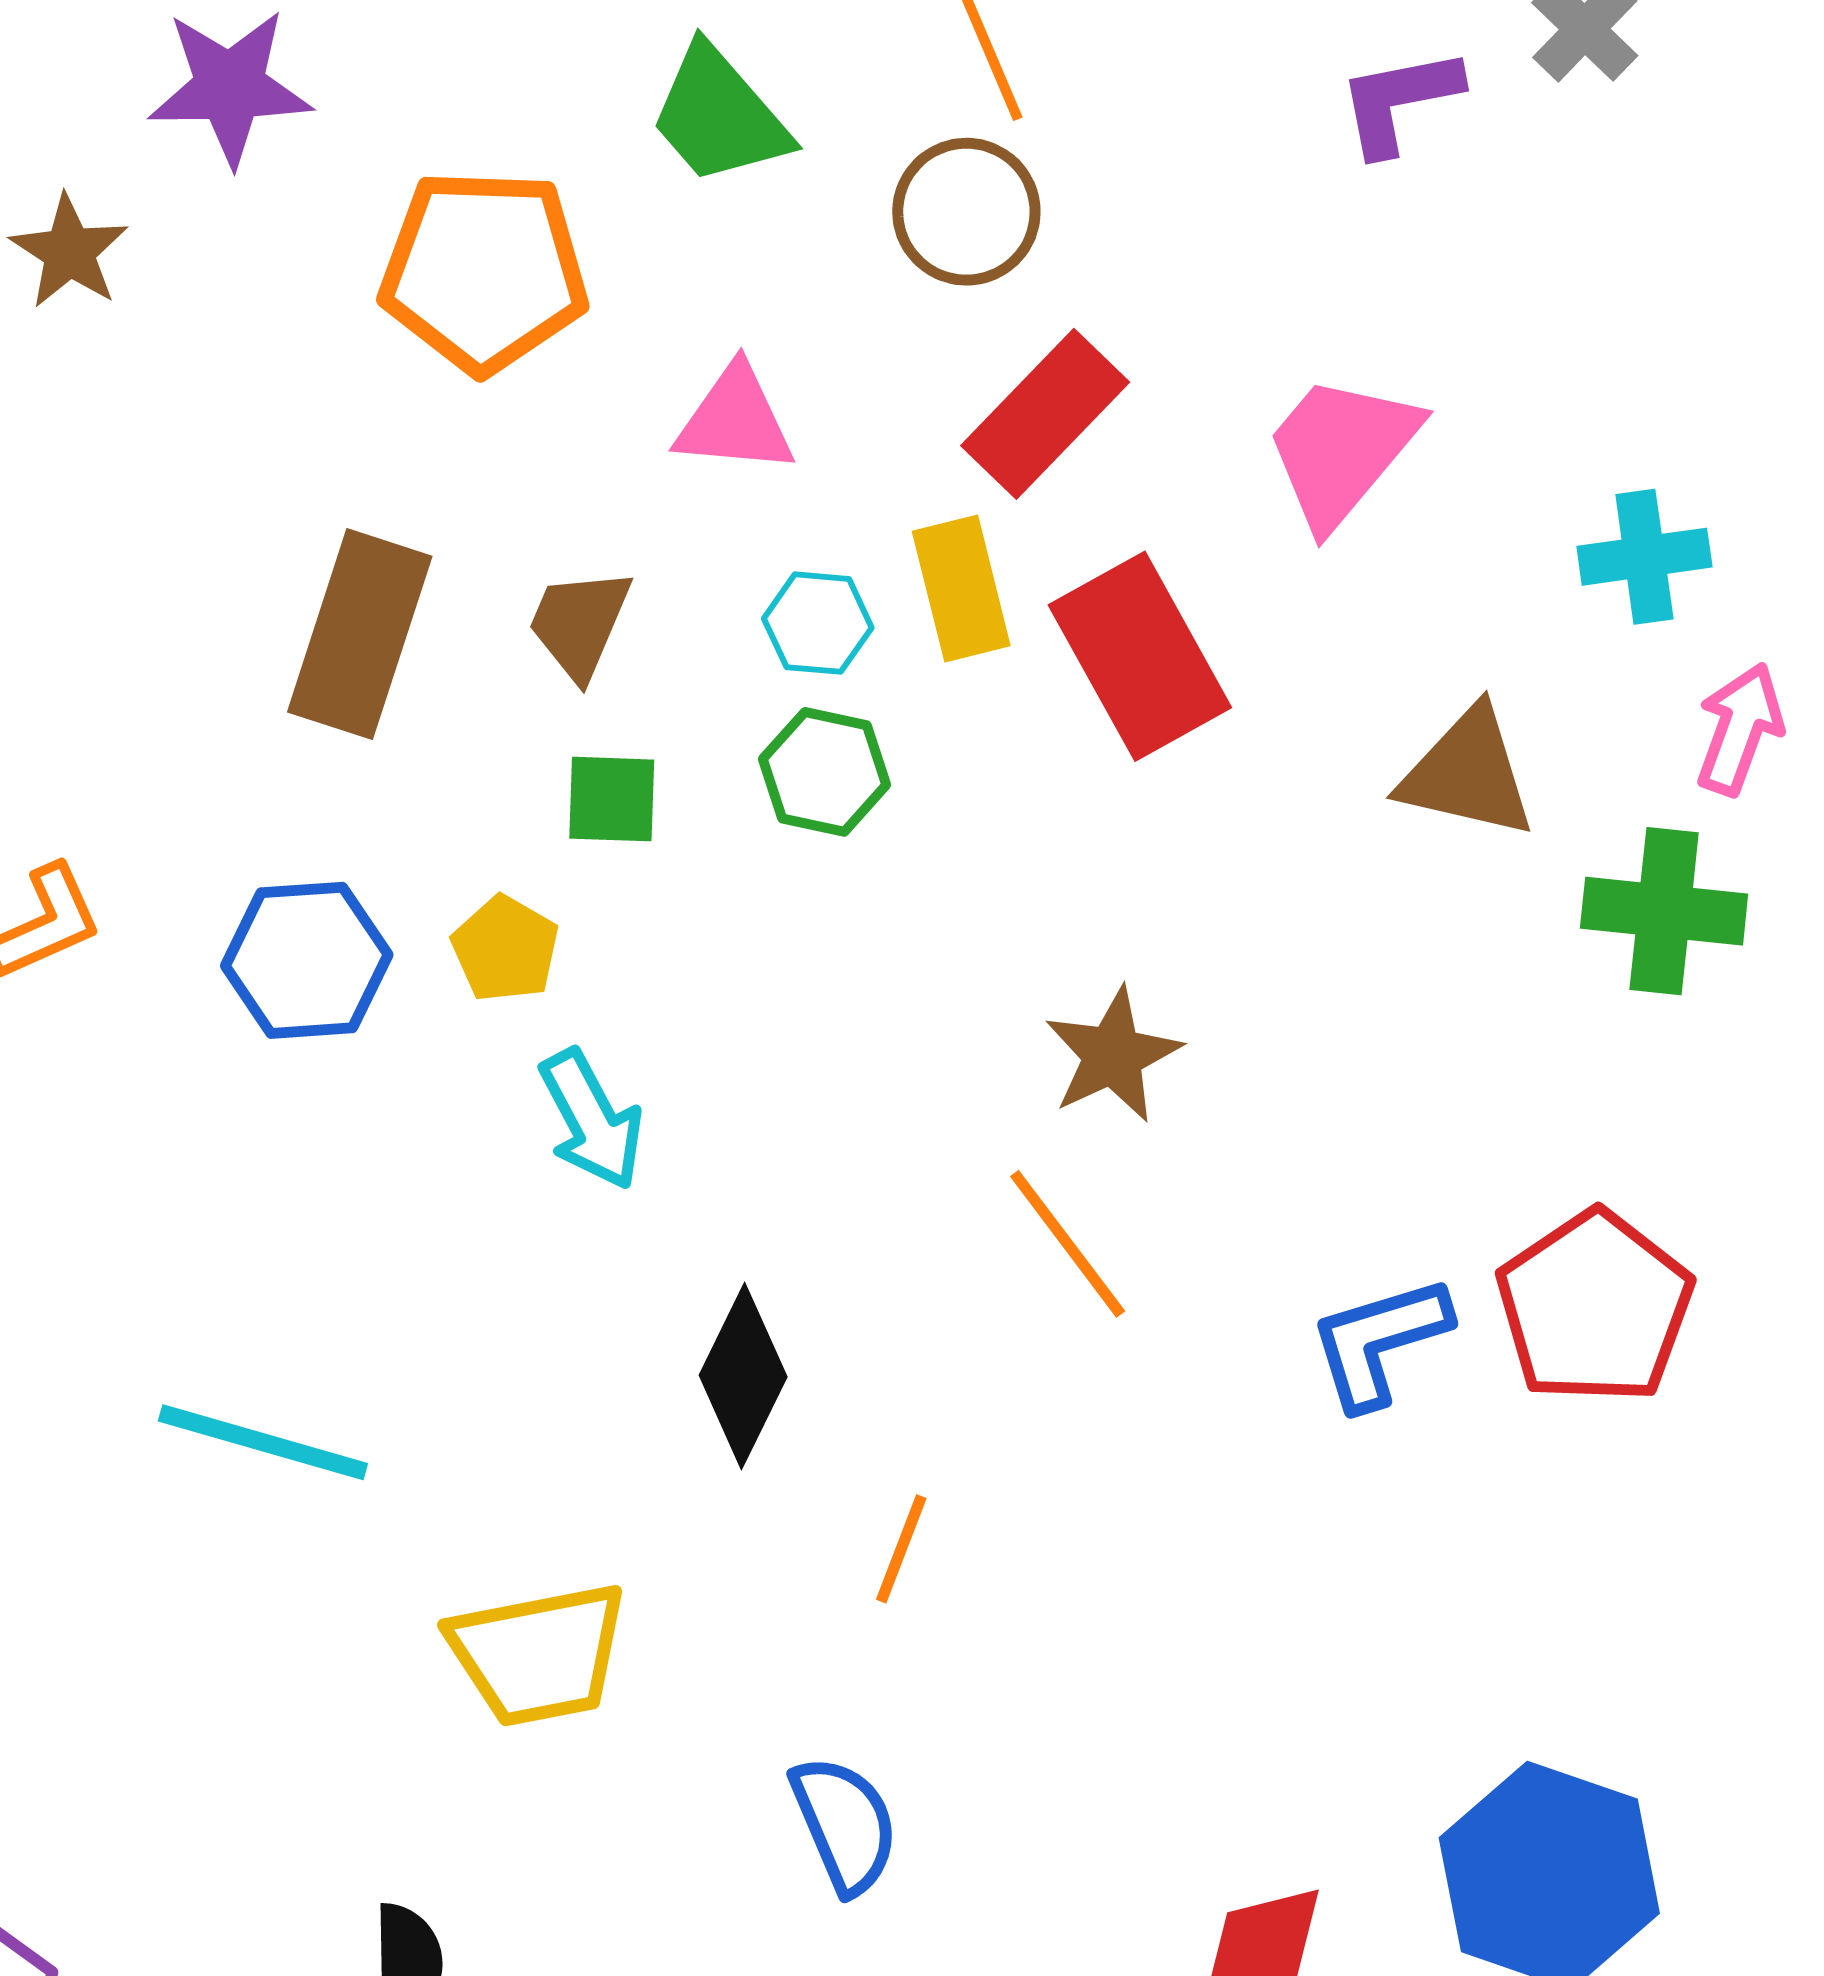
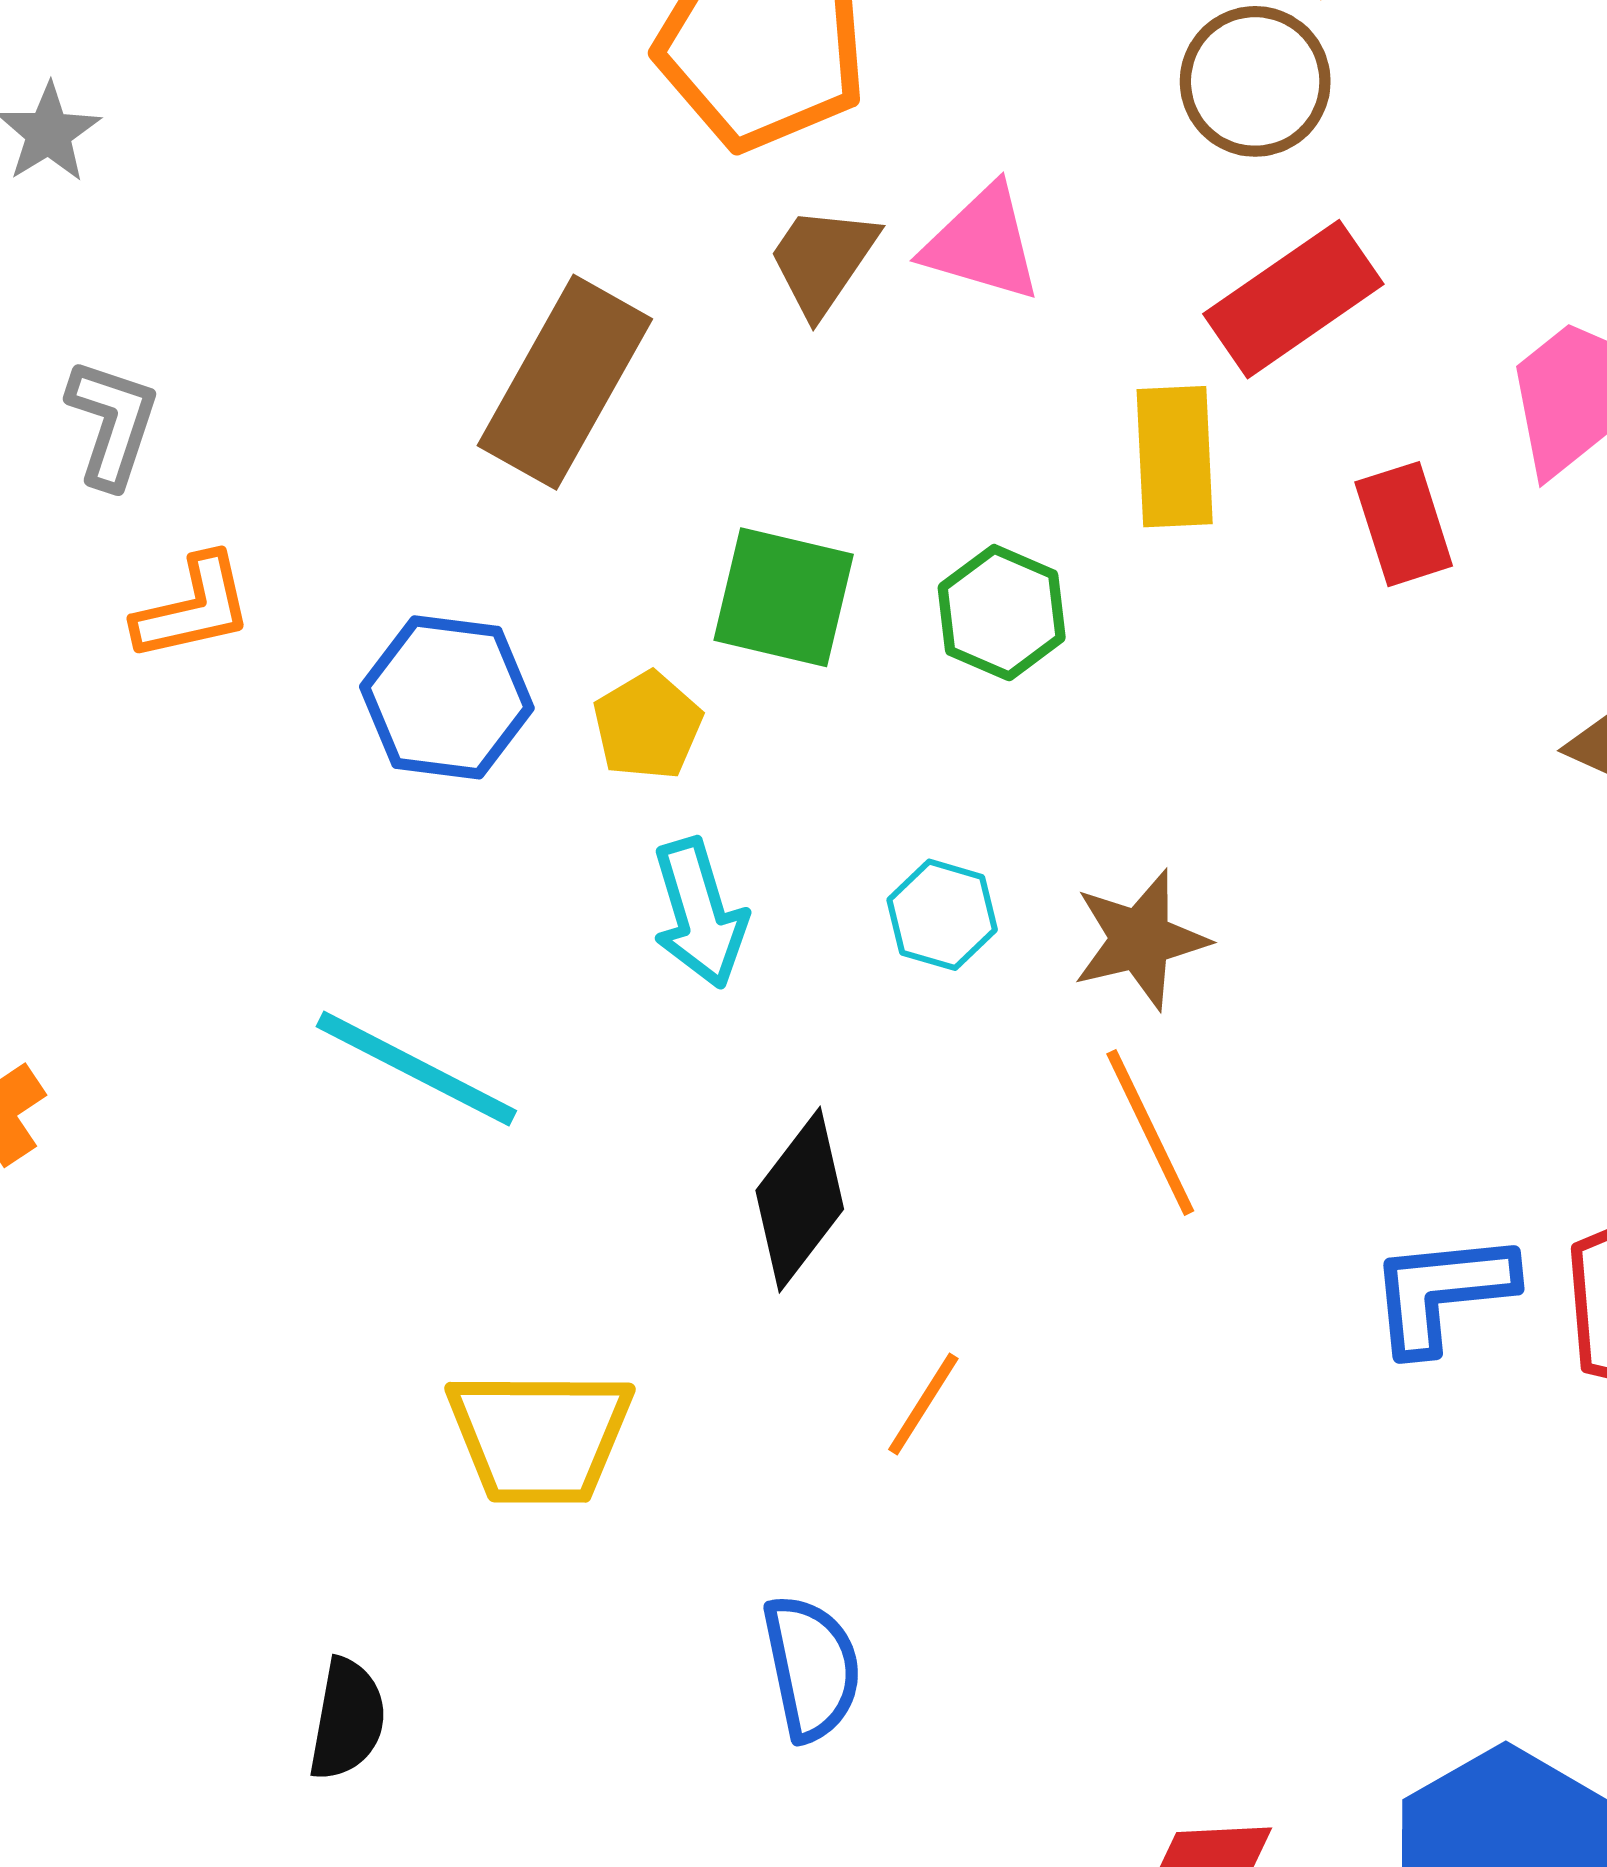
cyan hexagon: (818, 623) -> (942, 915), moved
brown trapezoid: (579, 624) -> (823, 260), moved
red rectangle: (1140, 656) -> (1404, 524), moved, size x0.6
green square: (612, 799) -> (784, 597), size x1.4
brown star: (1113, 1055) -> (1140, 940), moved
cyan line: (263, 1442) -> (416, 1069), moved

